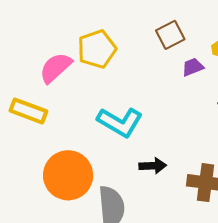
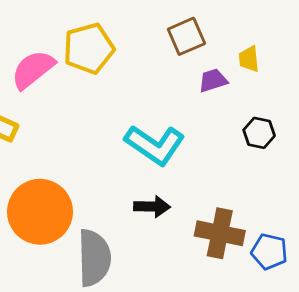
cyan L-shape: (120, 122) -> (155, 145), moved

